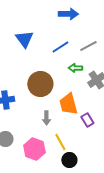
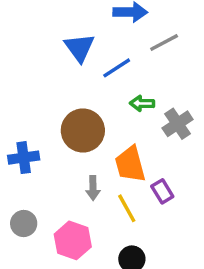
blue triangle: (24, 39) -> (79, 48), moved
gray line: (88, 46) -> (164, 43), moved
yellow line: (60, 142) -> (127, 208), moved

